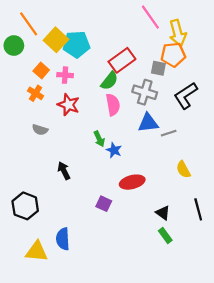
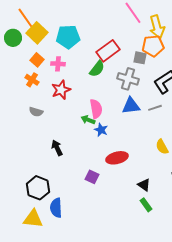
yellow square: (56, 40) -> (37, 33), moved
red star: (68, 105) -> (61, 90), turned 30
pink semicircle: (113, 105) -> (96, 109), moved
gray line: (169, 133) -> (155, 108), moved
green arrow: (99, 139) -> (88, 120), turned 136
black hexagon: (25, 206) -> (38, 188), moved

